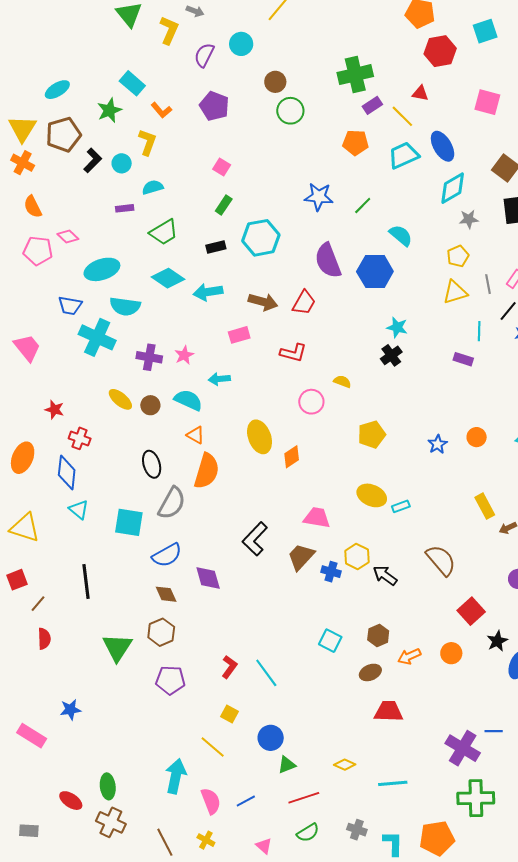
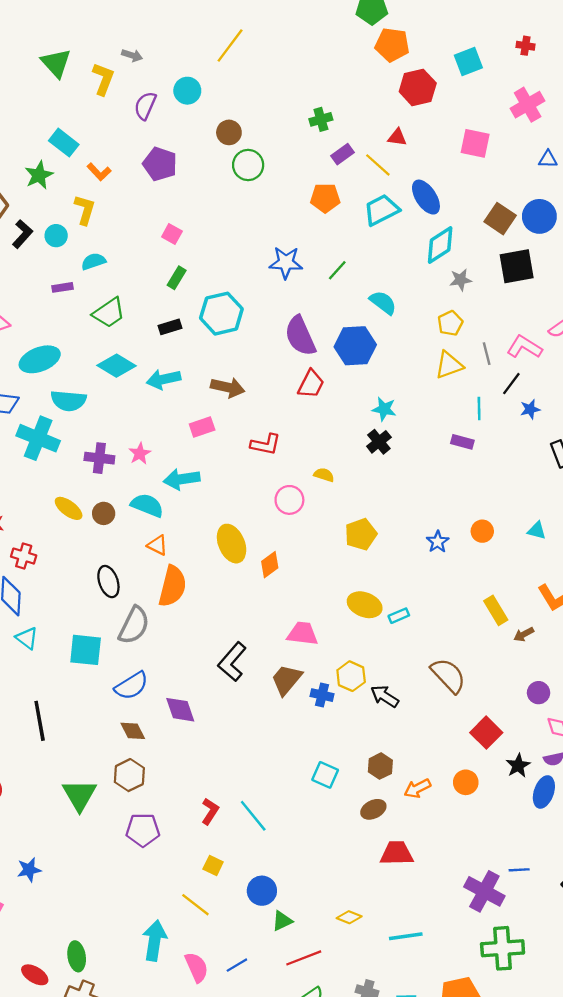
green cross: (355, 75) -> (321, 119), size x0.6
red trapezoid: (304, 303) -> (311, 384), moved
cyan arrow: (219, 379) -> (182, 479), size x1.4

